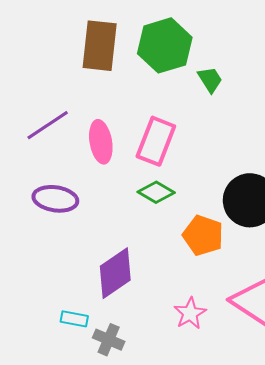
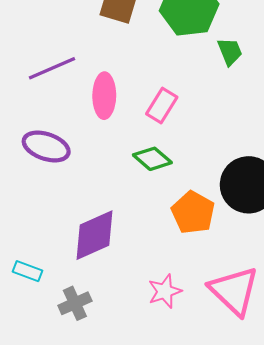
pink rectangle: (156, 141) -> (162, 105), size x0.7
cyan rectangle: (74, 319) -> (27, 271), moved
gray cross: (109, 340) -> (75, 303), turned 32

